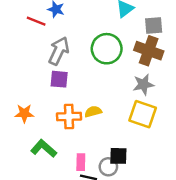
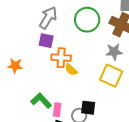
yellow semicircle: (93, 112) -> (71, 70), turned -128
orange cross: (69, 116) -> (61, 58), moved
green L-shape: (44, 148) -> (41, 101), moved

